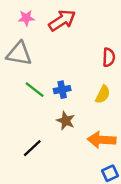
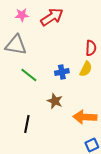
blue cross: (62, 90) -> (62, 72), moved
yellow semicircle: (103, 94) -> (86, 69), moved
black line: (32, 148) -> (27, 124), turned -36

